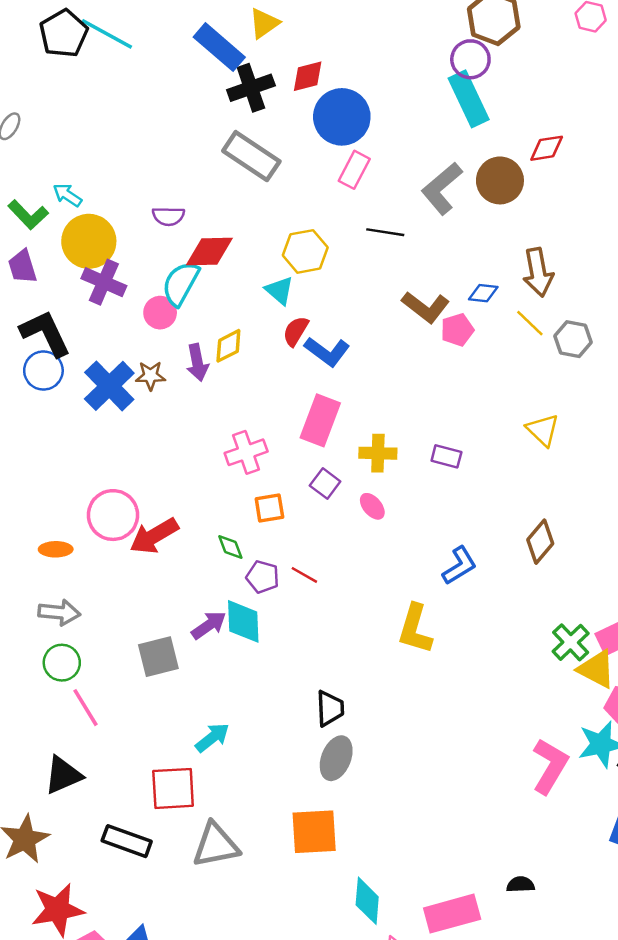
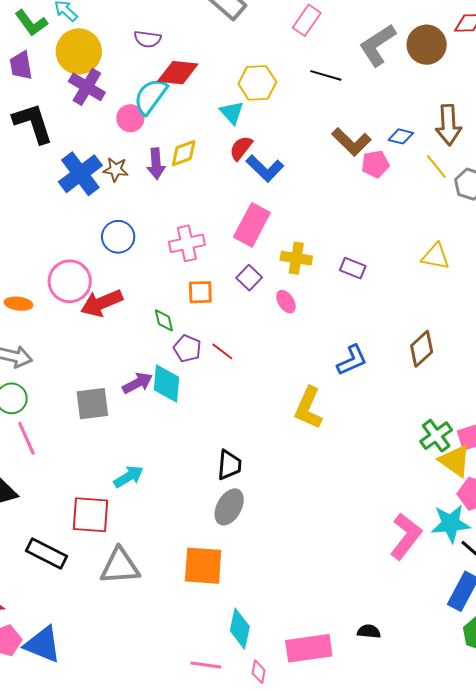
blue circle: (43, 371) -> (118, 237), moved
yellow triangle: (543, 430) -> (436, 256), turned -40

